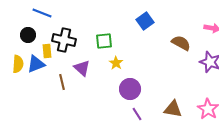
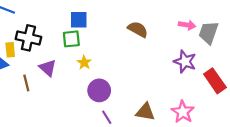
blue square: (145, 21) -> (79, 20), moved, turned 36
brown semicircle: (181, 43) -> (138, 29), moved

